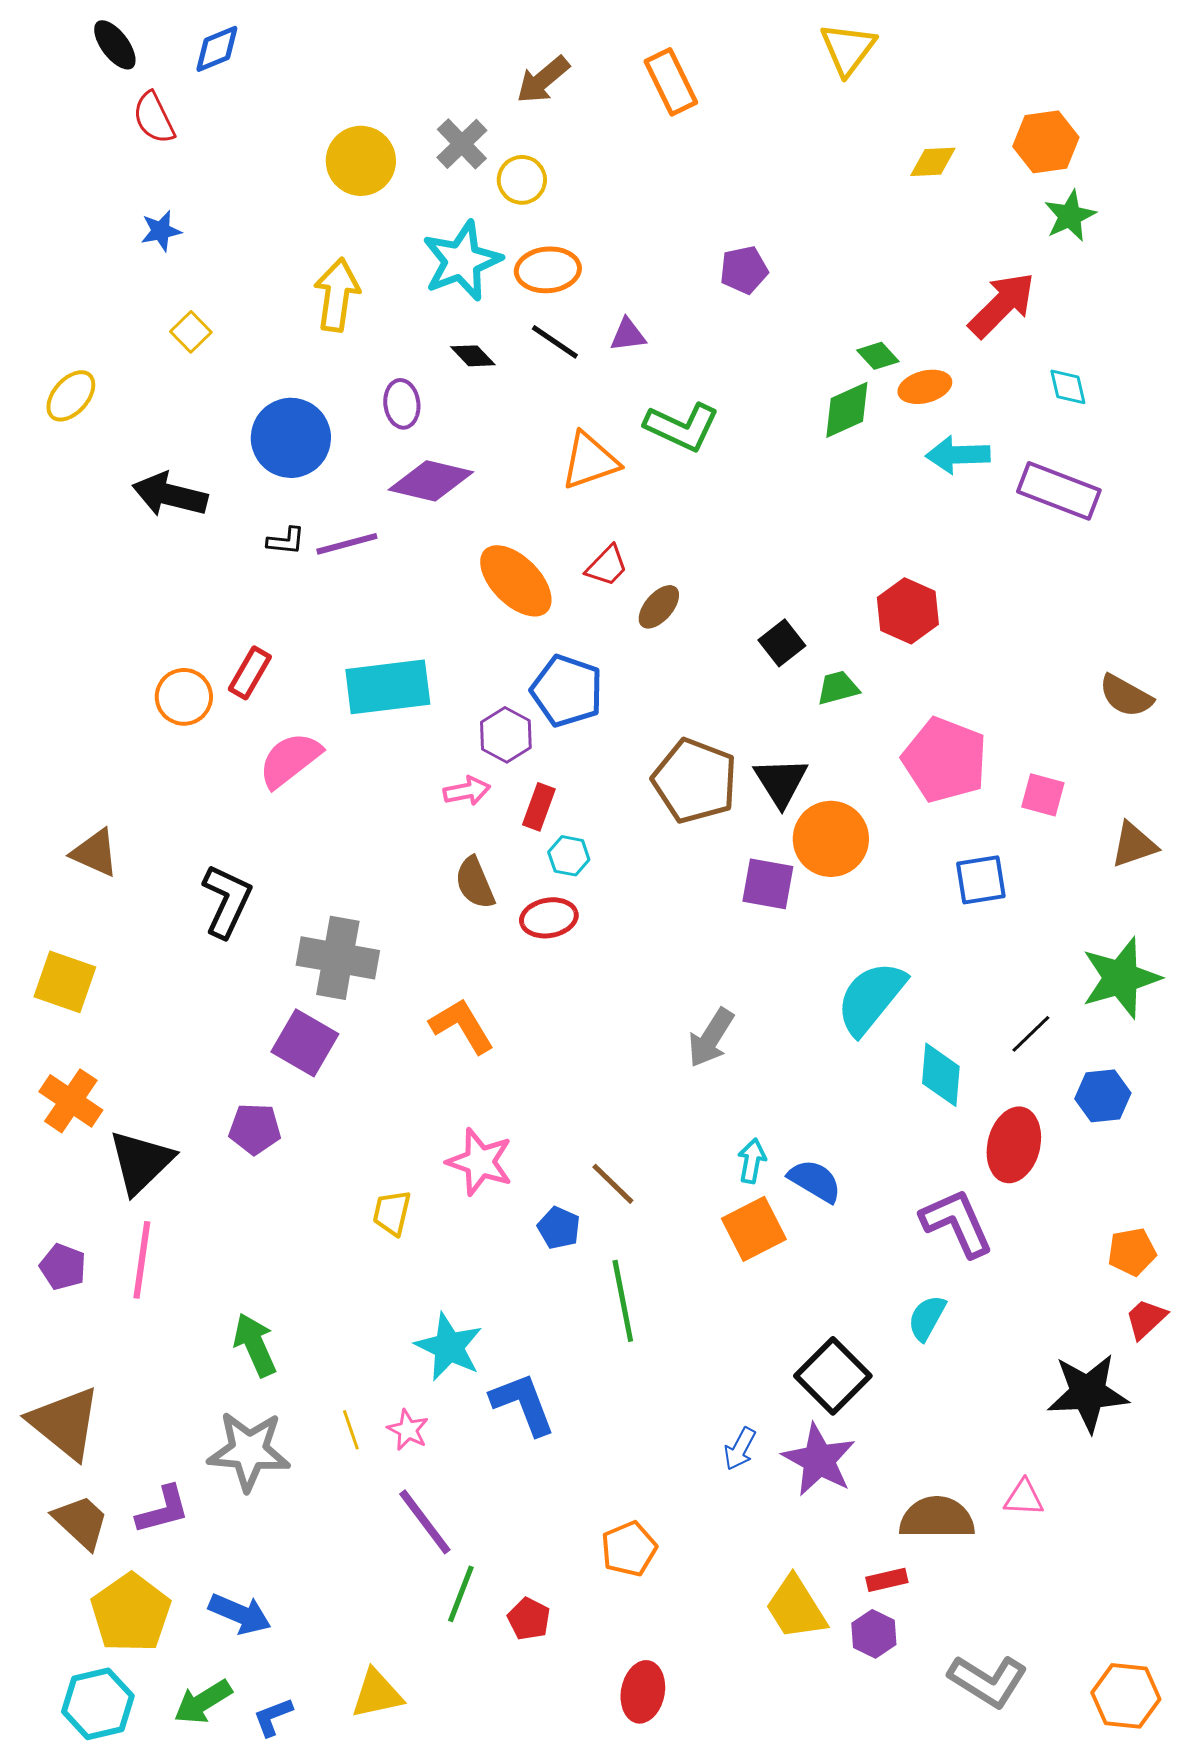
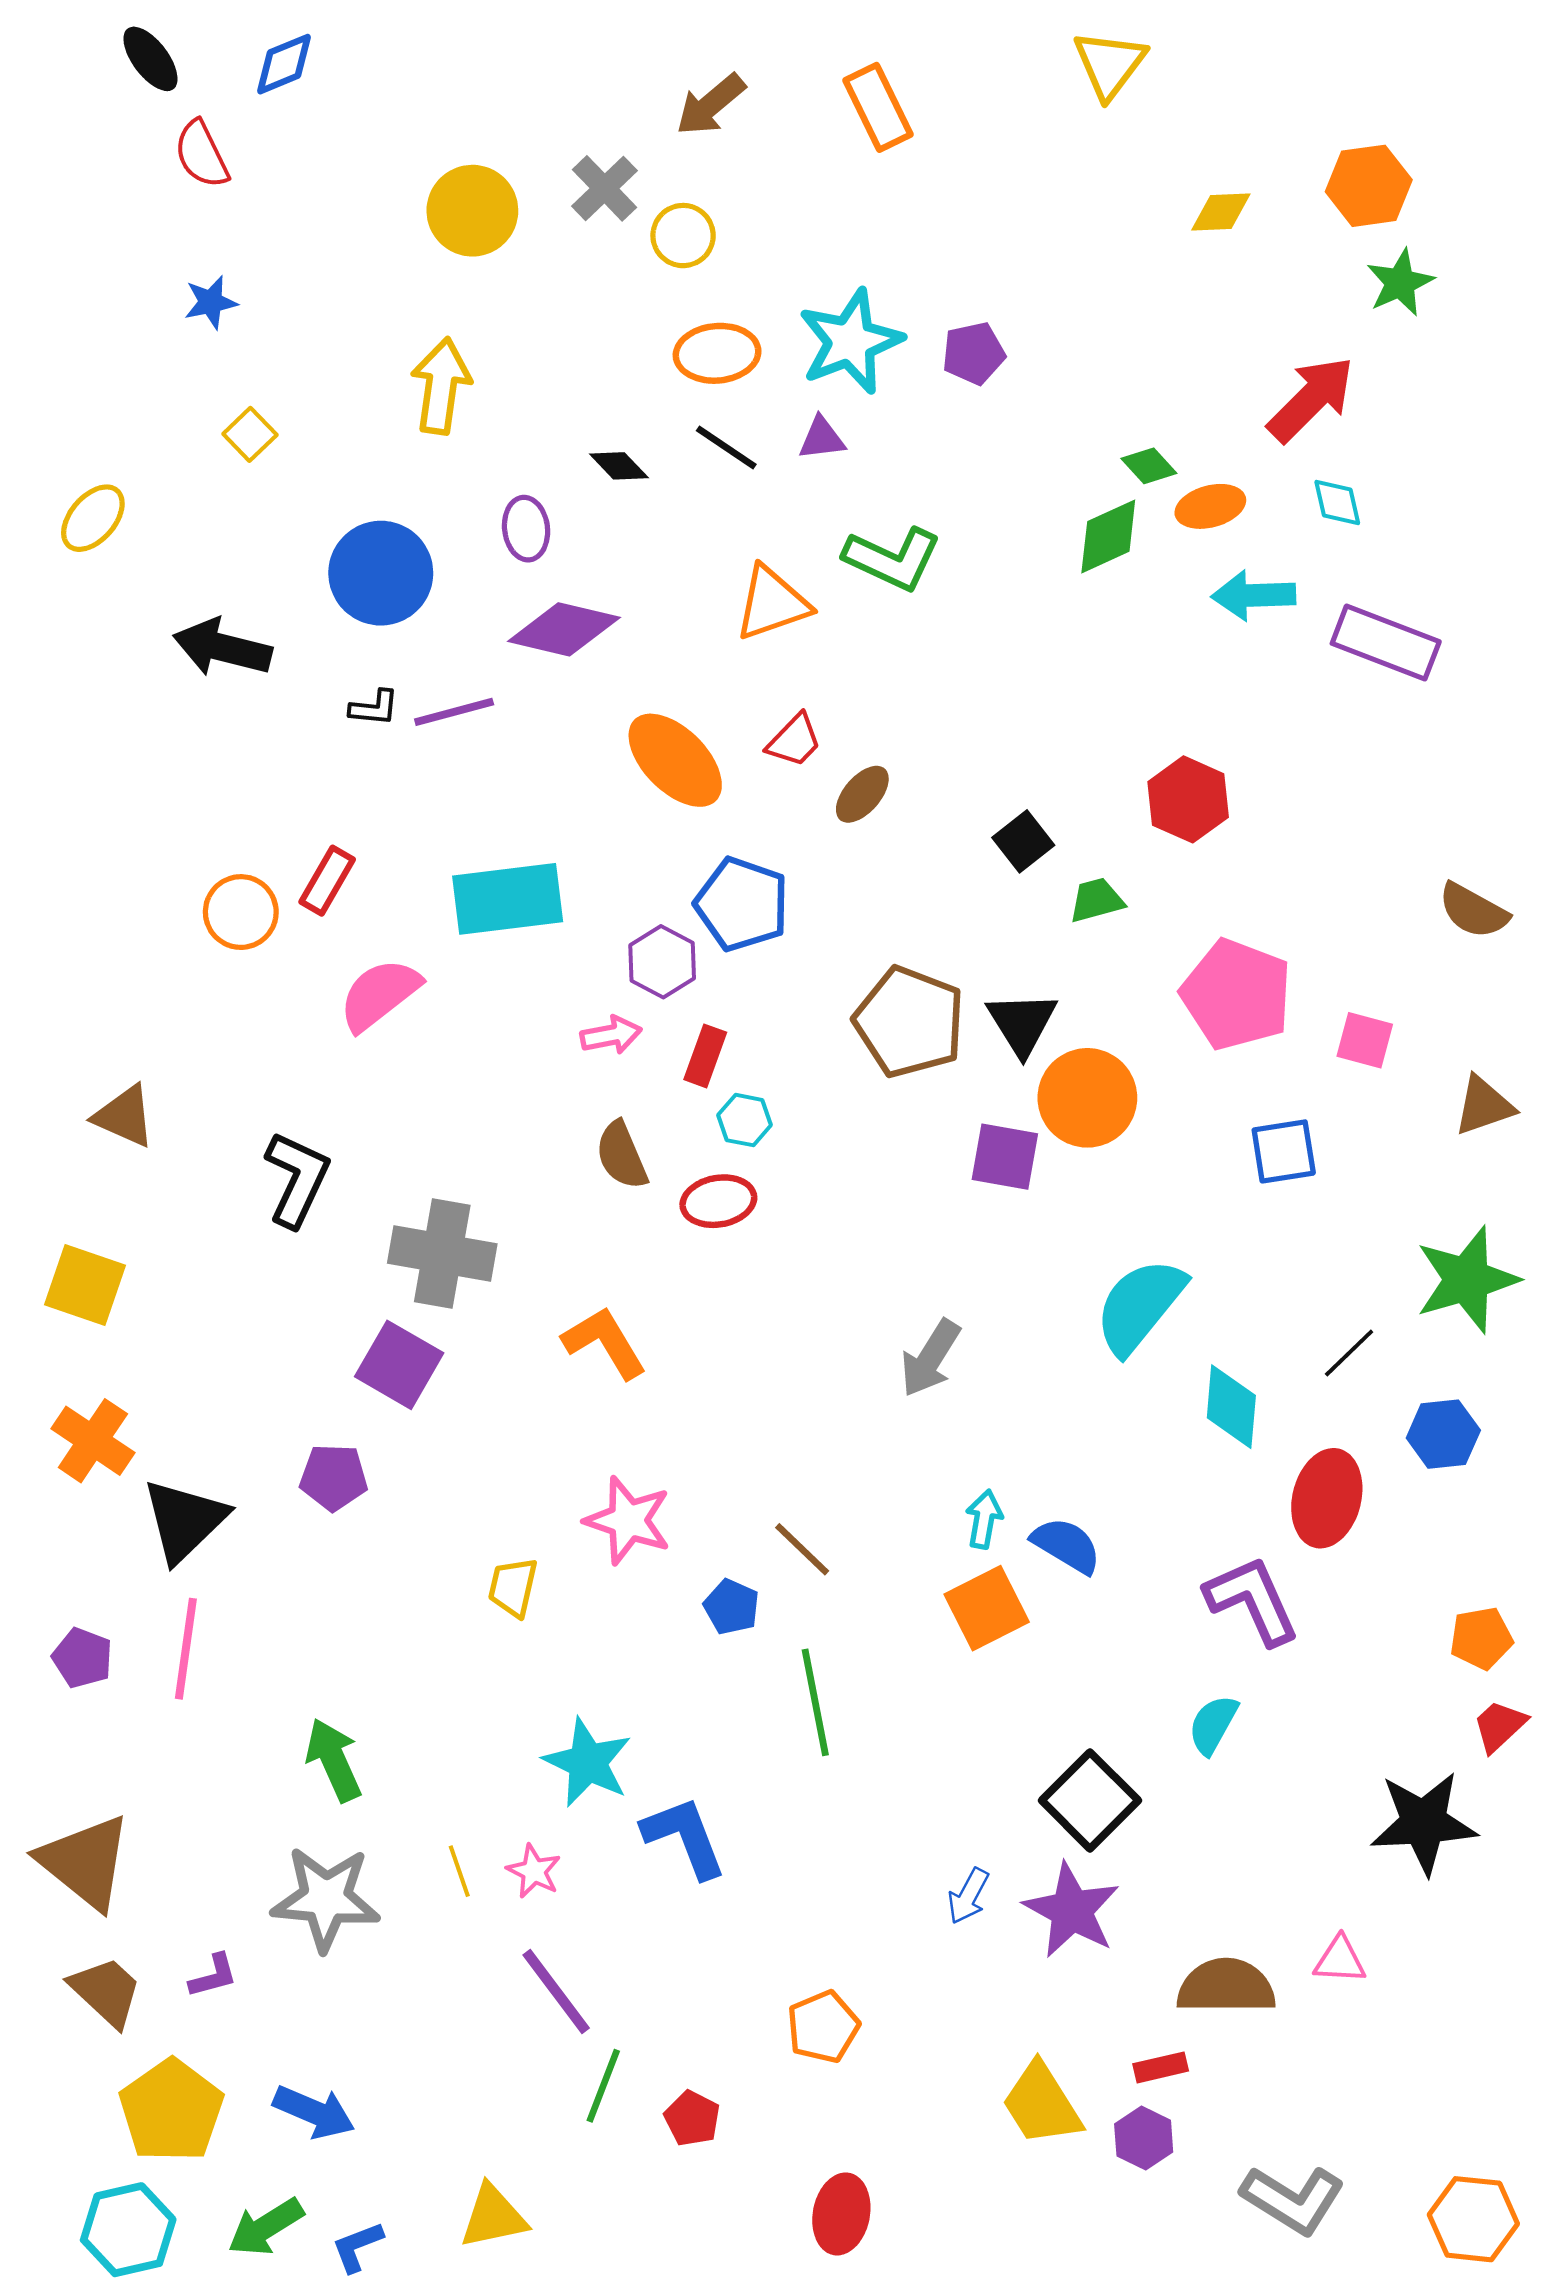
cyan star: (462, 261) -> (851, 342), moved
cyan diamond: (1068, 387) -> (1337, 502), moved
purple L-shape: (163, 1510) -> (213, 1976), size x0.7

